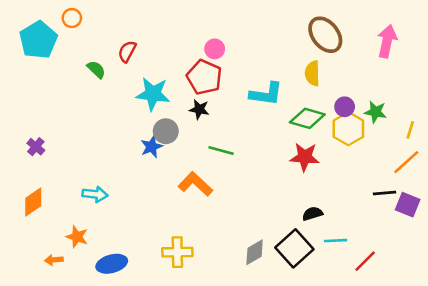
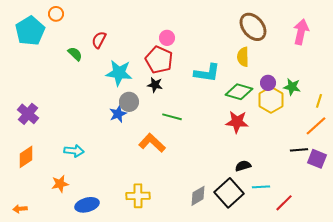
purple cross: (36, 147) -> (28, 114), size x1.5
orange star: (77, 237) -> (60, 184), turned -30
orange arrow: (54, 260) -> (20, 209), moved

